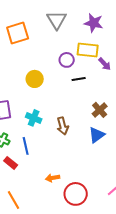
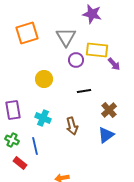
gray triangle: (57, 20) -> (66, 37), moved
purple star: (94, 23) -> (92, 14), moved
black line: (79, 79) -> (84, 91), moved

